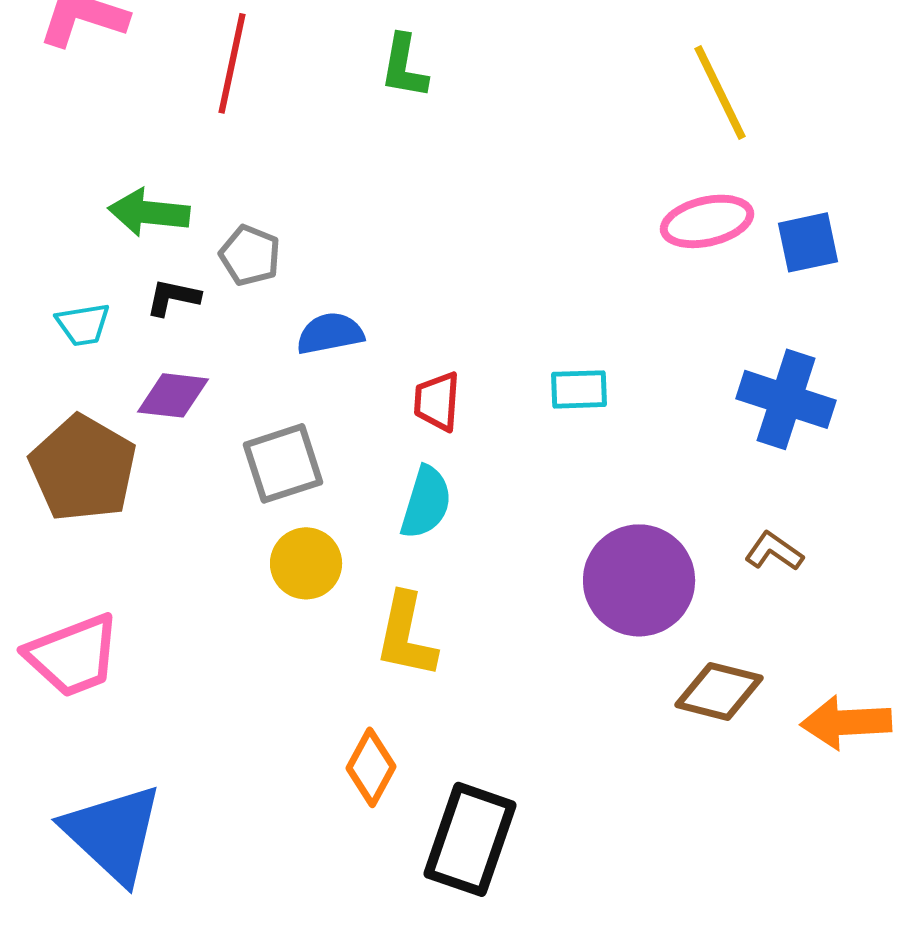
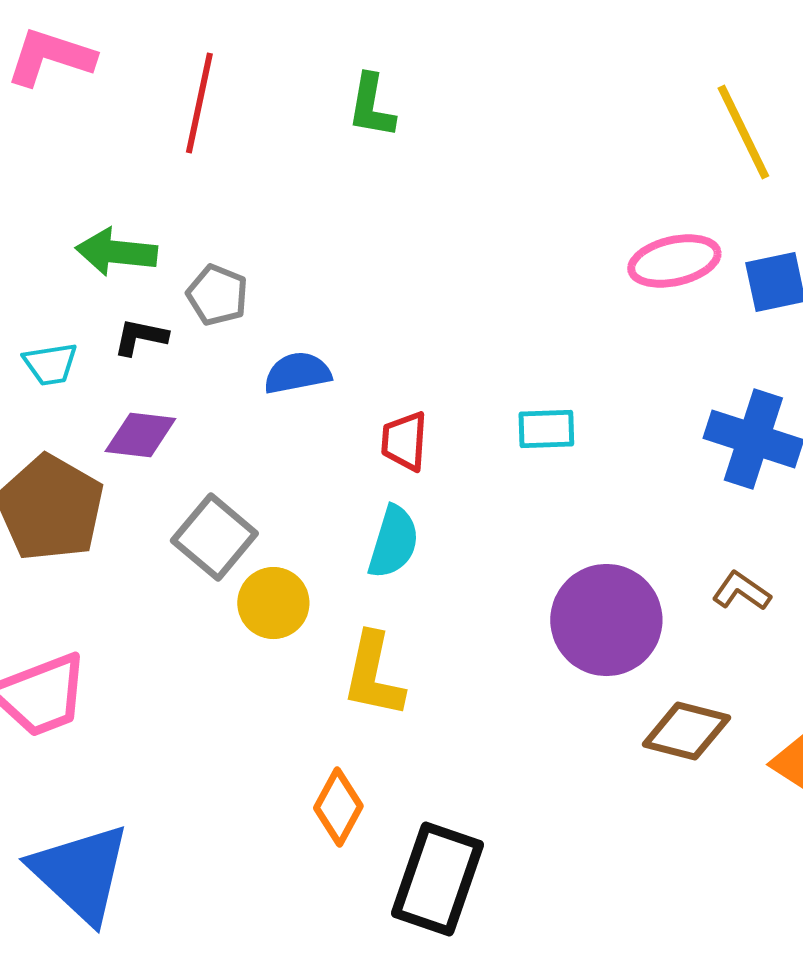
yellow line: (720, 92) -> (743, 132), moved
gray square: (283, 463) -> (214, 537), moved, turned -32

